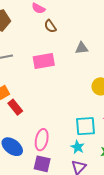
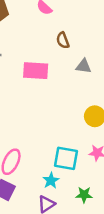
brown semicircle: (50, 26) -> (63, 40), moved

